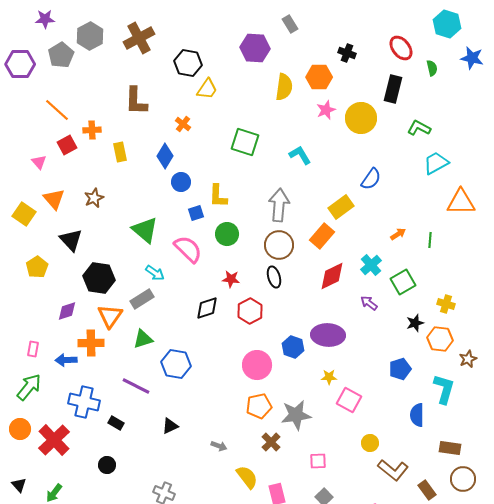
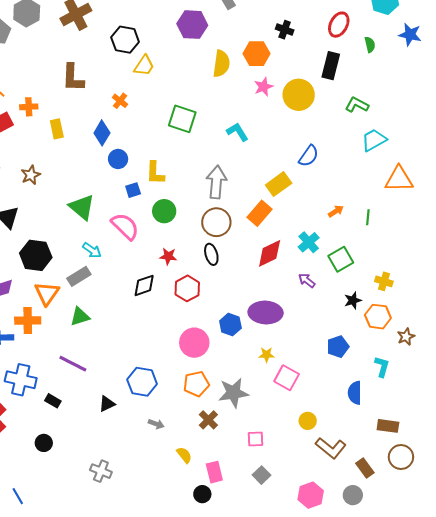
red ellipse: (401, 48) -> (339, 25), turned 65
blue hexagon: (176, 364) -> (142, 382), moved
cyan L-shape: (444, 389) -> (382, 367), size x0.7
yellow semicircle: (247, 477) -> (184, 455), size x0.7

